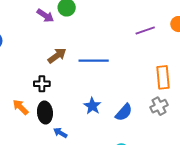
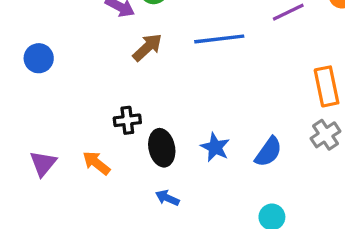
brown arrow: (57, 56) -> (147, 47), moved
blue line: (94, 61) -> (219, 39), moved
black ellipse: (45, 113) -> (162, 148), moved

